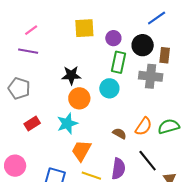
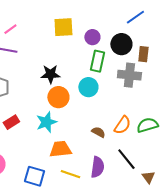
orange trapezoid: (81, 151) -> (60, 149), turned 55

